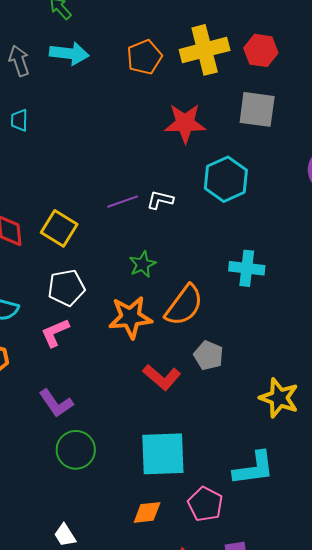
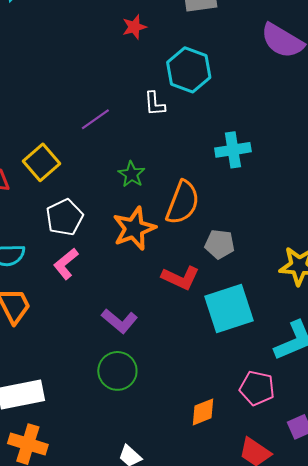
red star: (185, 123) -> (134, 27), size x0.6
white L-shape: (160, 200) -> (155, 104), moved, turned -92
yellow square: (59, 228) -> (41, 162), turned 33
purple L-shape: (56, 403) -> (120, 321), moved
cyan square: (163, 454) -> (229, 309), moved

